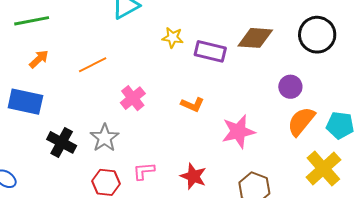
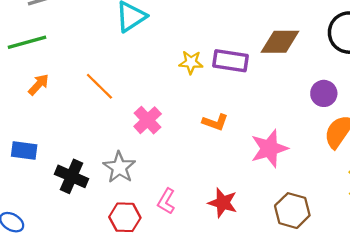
yellow star: (173, 38) -> (191, 62), moved
orange line: (93, 65) -> (99, 86), turned 76
blue rectangle: (25, 102) -> (24, 150), moved, size x0.7
pink L-shape: (144, 171) -> (166, 201), turned -50

